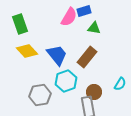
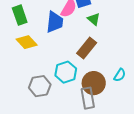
green triangle: (94, 28) -> (94, 19), turned 32
blue trapezoid: (57, 55) -> (55, 22), moved, turned 45
brown circle: (94, 92) -> (94, 83), size x1.5

